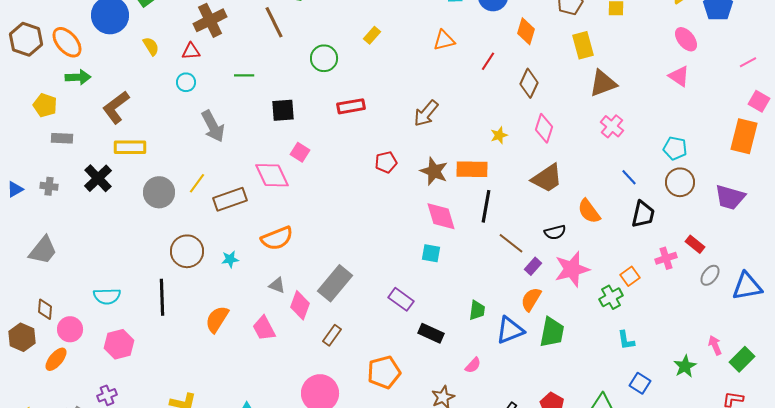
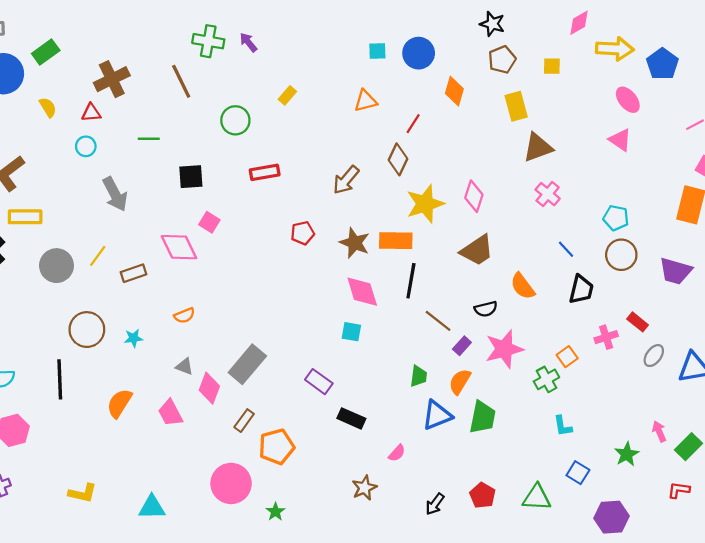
brown diamond: (529, 83) -> (398, 159), moved
yellow star: (499, 135) -> (425, 204), size x2.0
brown rectangle: (230, 199) -> (133, 273), size x0.7
orange semicircle: (277, 238) -> (184, 315), size x0.6
green trapezoid: (477, 310) -> (419, 376), moved
orange pentagon: (384, 372) -> (277, 447), moved

